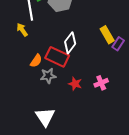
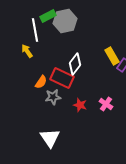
pink cross: (101, 83) -> (106, 104), turned -32

